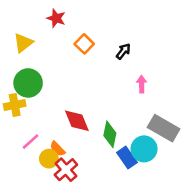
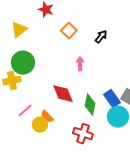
pink arrow: (142, 84) -> (80, 64), moved
blue rectangle: (127, 157) -> (112, 99), moved
red cross: (66, 170) -> (83, 134), moved, turned -30

